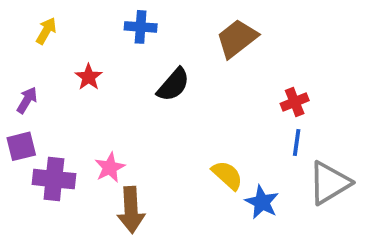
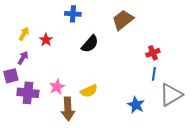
yellow arrow: (46, 31) -> (24, 34), moved
purple arrow: (27, 100) -> (23, 58), moved
yellow semicircle: (227, 175) -> (89, 91), moved, turned 114

